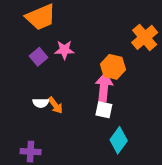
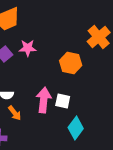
pink arrow: (104, 87) -> (44, 100), moved
orange arrow: (55, 105) -> (15, 113), moved

